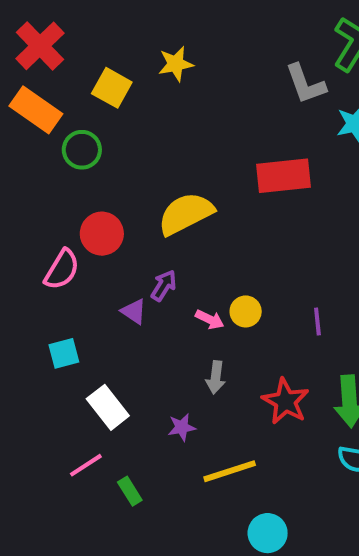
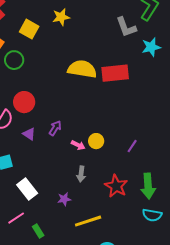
yellow semicircle: (186, 214) -> (82, 69), moved, turned 36
purple triangle: (134, 311) -> (29, 134), moved
purple line: (317, 321) -> (132, 146), turned 40

